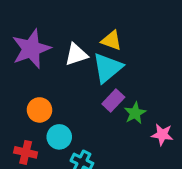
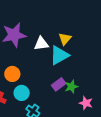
yellow triangle: (111, 40) -> (65, 39), turned 40
purple rectangle: (113, 101) -> (59, 84), moved

